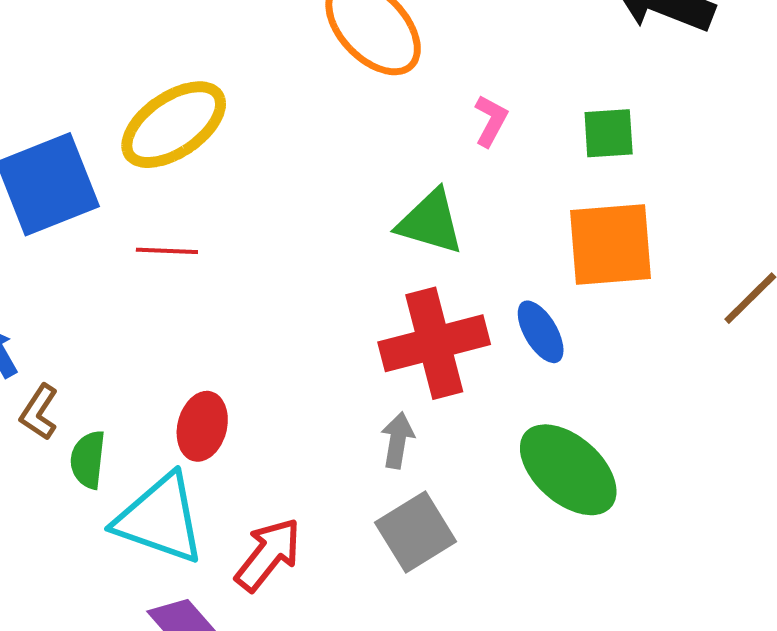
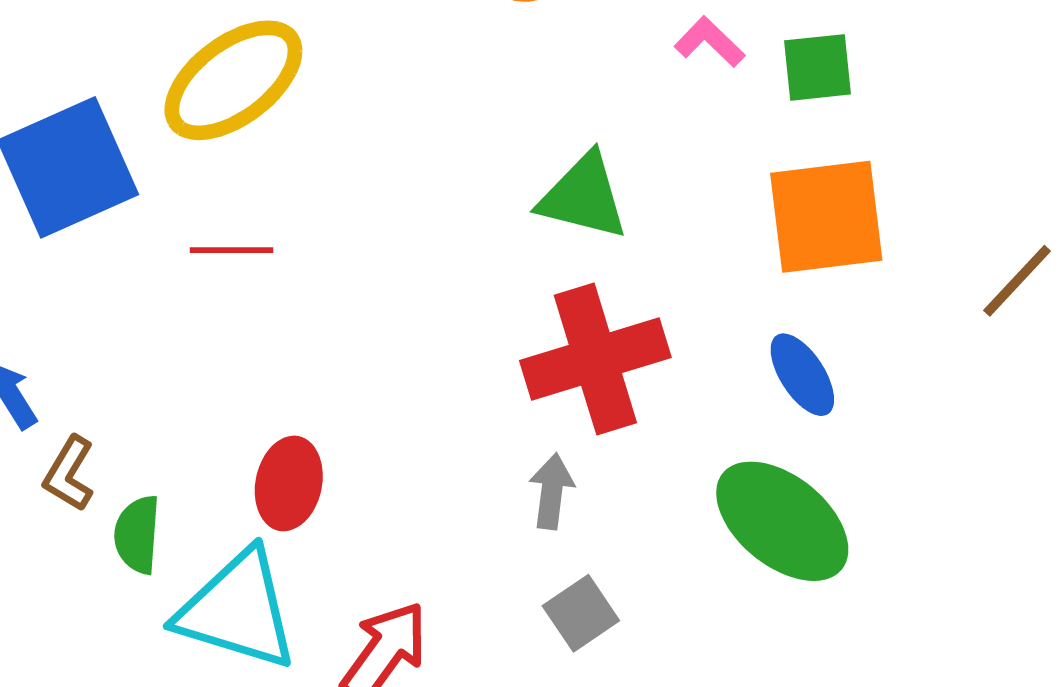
pink L-shape: (491, 121) -> (709, 42), moved, turned -72
blue ellipse: (541, 332) -> (802, 375), moved
gray square: (416, 532) -> (581, 613), size x0.7

